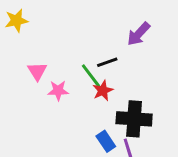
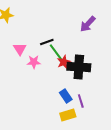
black line: (107, 62) -> (47, 42), moved
black cross: (134, 119) -> (79, 67), moved

